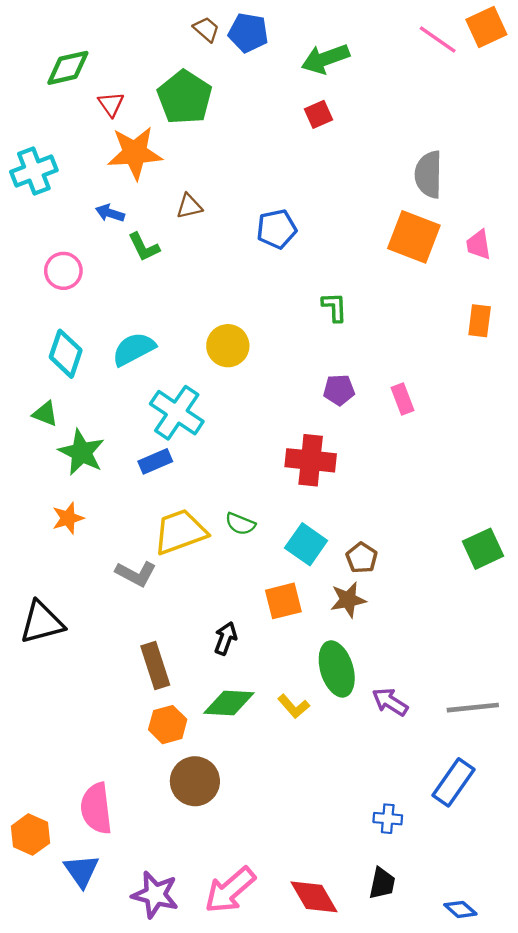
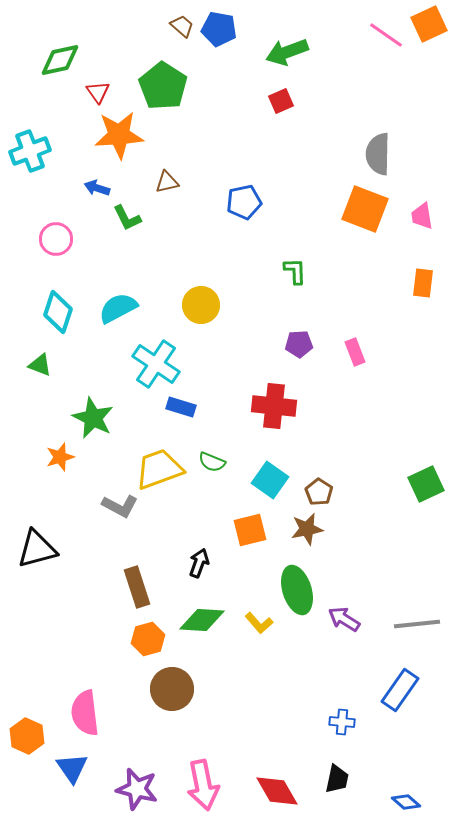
green star: (81, 452) -> (93, 418), moved
blue rectangle: (155, 461) -> (181, 407), moved, turned 40
pink arrow: (230, 890) -> (203, 785), turned -60

